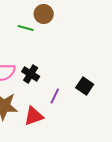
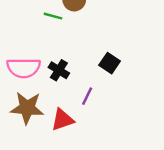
black square: (85, 86) -> (110, 63), moved

